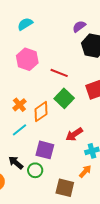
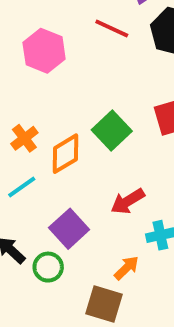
red line: (59, 73) -> (112, 29), moved
purple square: (45, 150) -> (69, 229), turned 30
orange arrow: (85, 171) -> (127, 268), moved

